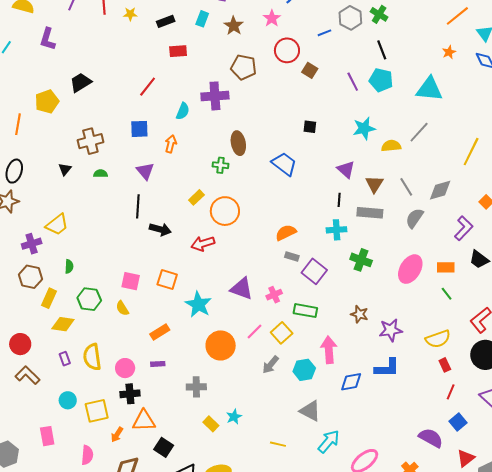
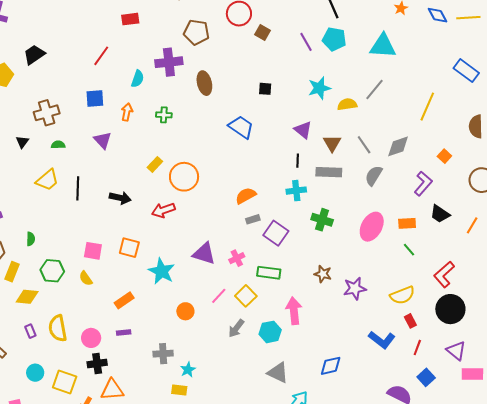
brown ellipse: (238, 143) -> (204, 83), moved
green cross: (221, 165) -> (164, 115), moved
black line: (138, 206) -> (78, 188), moved
yellow trapezoid: (57, 225) -> (47, 180), moved
gray rectangle: (292, 257) -> (253, 219), turned -32
orange circle: (221, 345) -> (185, 311), size x0.6
blue L-shape: (387, 368) -> (382, 340), moved, turned 40
blue diamond: (351, 382) -> (331, 366), moved
yellow square: (97, 411) -> (65, 382), turned 35
cyan star: (234, 417) -> (188, 370), moved
yellow rectangle: (211, 424) -> (179, 390), turned -35

